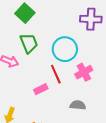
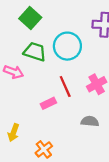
green trapezoid: (29, 43) -> (35, 52), turned -50
cyan circle: (65, 49) -> (67, 46), moved

